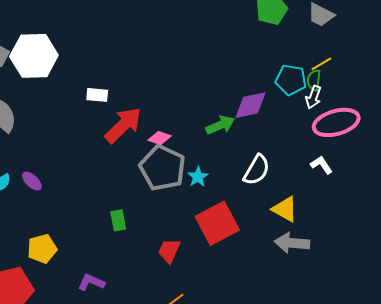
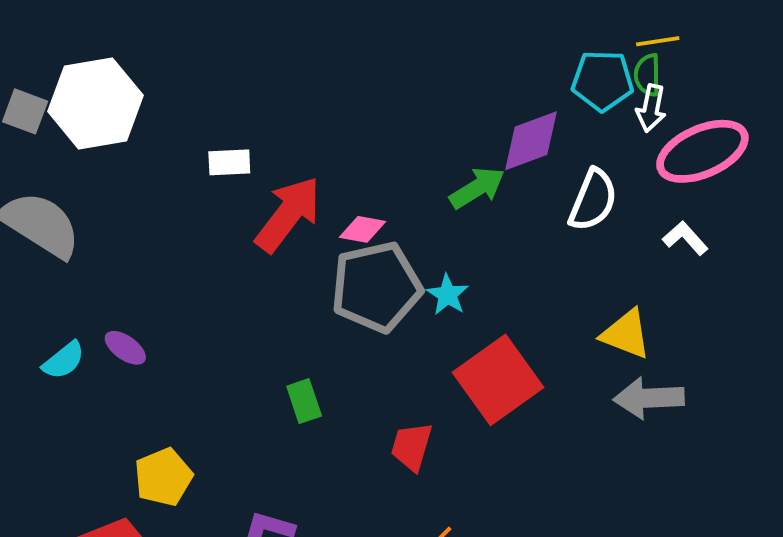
yellow line: (321, 64) -> (658, 41), turned 30
gray pentagon: (163, 168) -> (376, 287), turned -30
white semicircle: (257, 170) -> (593, 200), moved

